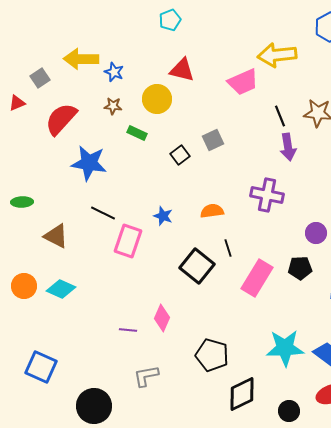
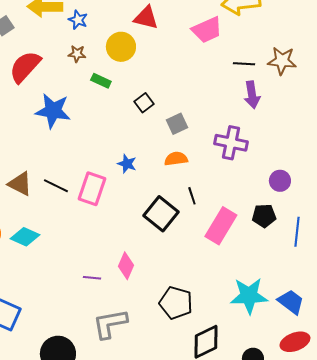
black line: (280, 116) -> (244, 64), turned -65
gray square: (213, 140) -> (177, 124), moved
black line: (103, 213) -> (56, 186), moved
gray L-shape: (146, 376) -> (110, 324), size x1.4

